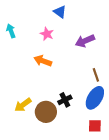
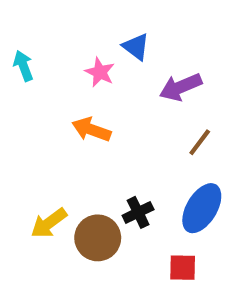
blue triangle: (60, 12) -> (136, 47), moved
brown line: (96, 75) -> (200, 142), moved, turned 56
red square: (95, 126) -> (183, 268), moved

